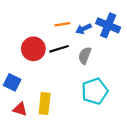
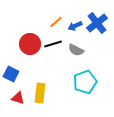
orange line: (62, 24) -> (56, 22), turned -32
blue cross: (108, 25) -> (97, 23), turned 30
gray semicircle: (85, 56) -> (76, 50), turned -84

